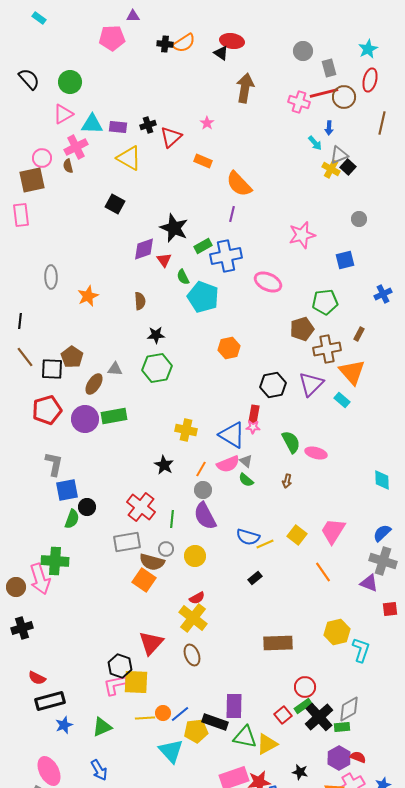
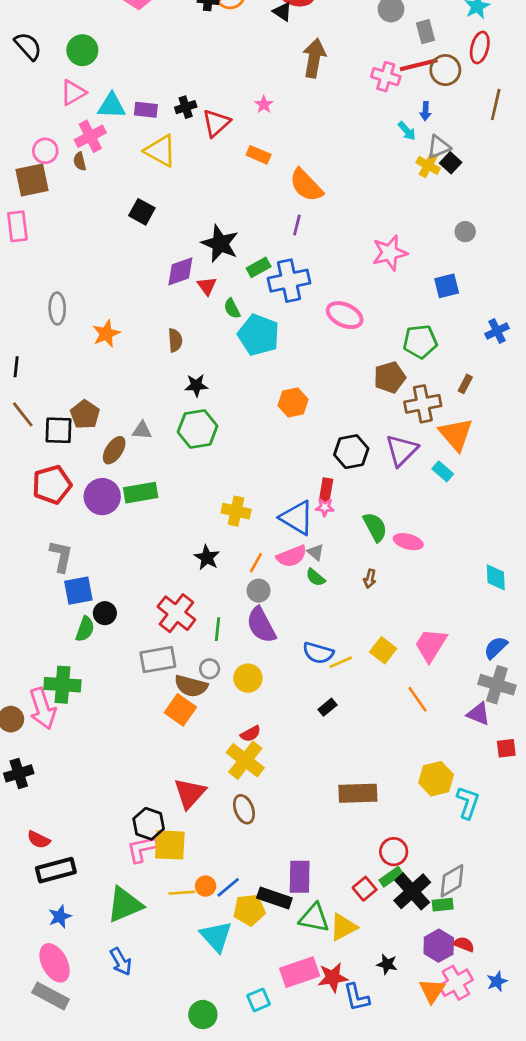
blue star: (64, 725) -> (60, 917), moved
green triangle: (102, 727) -> (125, 905), size x1.4

